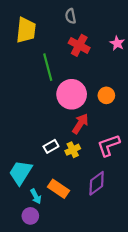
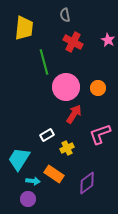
yellow cross: (73, 150) -> (67, 148), moved
purple diamond: (97, 183) -> (87, 183), moved
cyan arrow: (36, 196) -> (33, 181), turned -56

